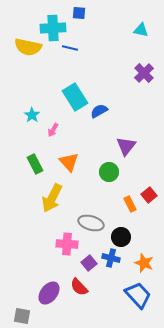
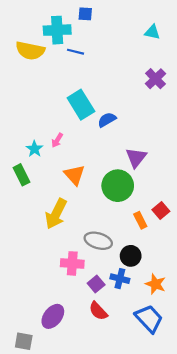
cyan star: (32, 115) -> (34, 149), moved
green rectangle: (35, 164) -> (22, 175), moved
green circle: (109, 172) -> (118, 186), size x1.5
red semicircle: (79, 287) -> (98, 311), moved

